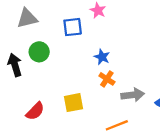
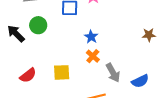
black arrow: (15, 65) -> (16, 34), turned -36
gray arrow: (133, 95) -> (113, 73), turned 60

